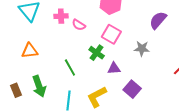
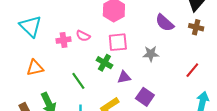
pink cross: (61, 16) -> (64, 40), moved
purple semicircle: (158, 20) -> (165, 23), turned -84
pink square: (111, 34) -> (118, 42), turned -30

